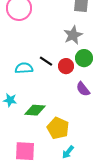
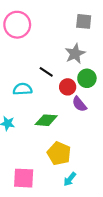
black line: (46, 61) -> (46, 72), moved
purple semicircle: (83, 89) -> (79, 104), moved
green diamond: (35, 110) -> (46, 120), moved

